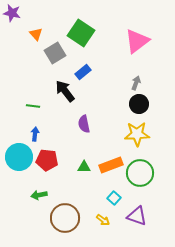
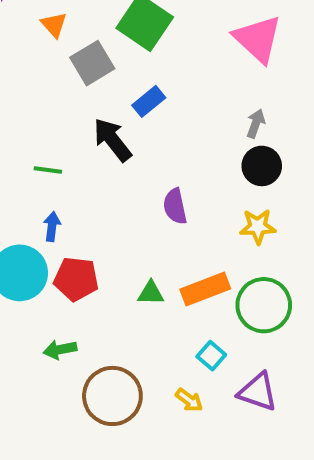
pink triangle: (137, 41) -> (258, 39), turned -40
purple semicircle: (84, 124) -> (175, 206), moved
yellow star: (137, 134) -> (258, 226), size x0.7

